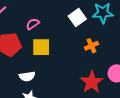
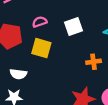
white square: (77, 18) -> (74, 27), moved

